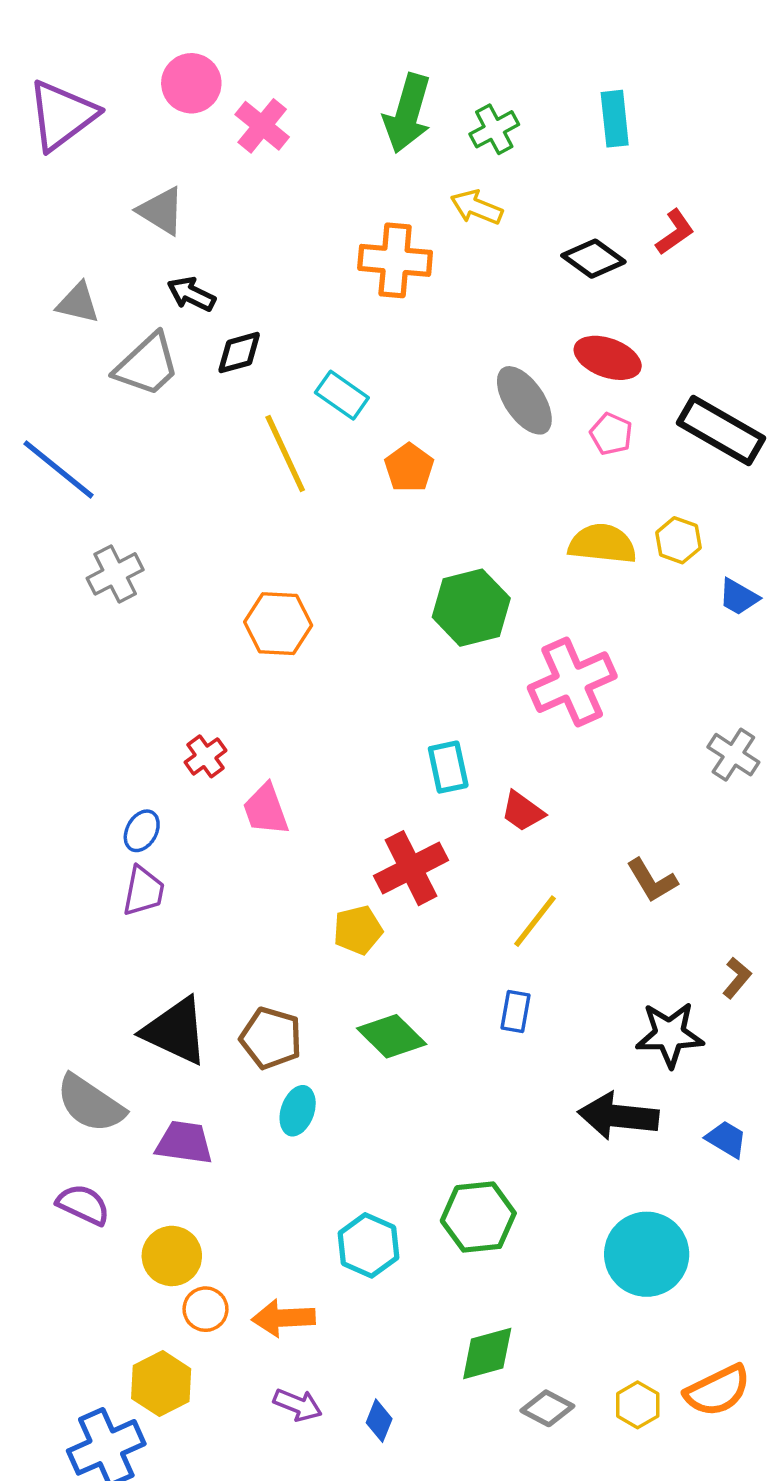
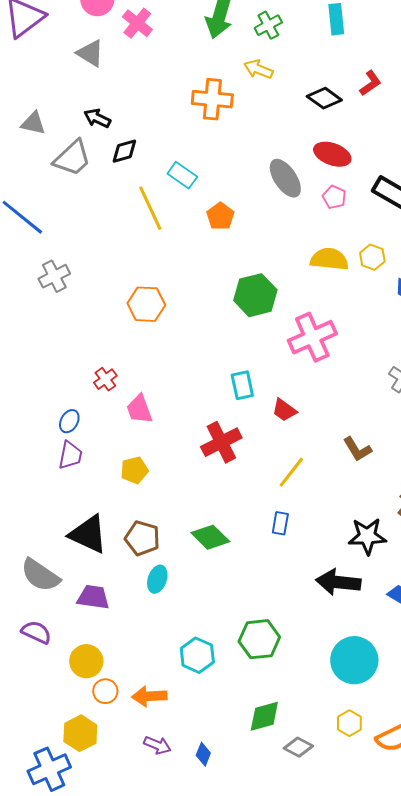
gray triangle: (161, 211) -> (90, 53), moved
yellow pentagon: (358, 930) -> (134, 470), moved
yellow hexagon: (638, 1405) -> (349, 723), moved

